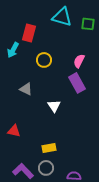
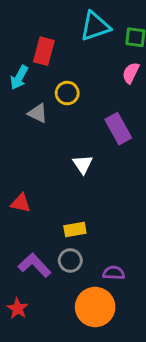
cyan triangle: (62, 17) -> (95, 26), turned -35
pink semicircle: (79, 61) -> (131, 73), moved
gray triangle: (26, 89) -> (38, 113), moved

